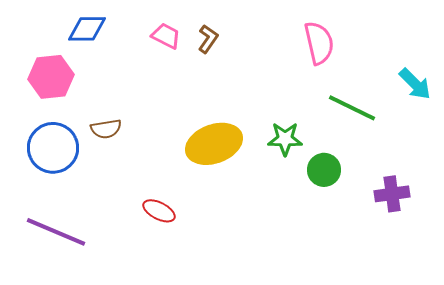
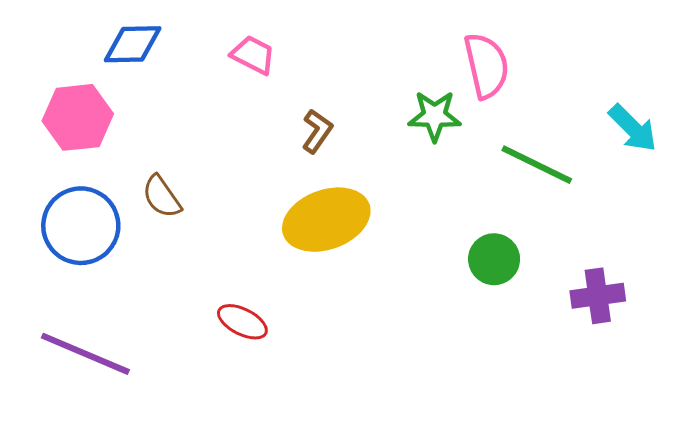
brown L-shape: (208, 39) -> (317, 131), moved
brown semicircle: (106, 129) -> (162, 197), turned 64
green star: (285, 139) -> (435, 116), moved

